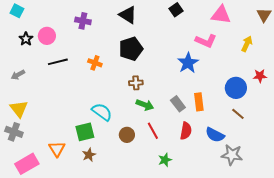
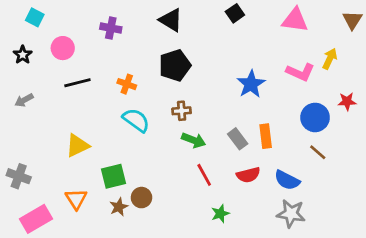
cyan square: (17, 11) -> (35, 17), moved
black star: (26, 39) -> (23, 55), moved
pink L-shape: (206, 41) -> (300, 72), moved
yellow triangle: (19, 109) -> (77, 145), moved, turned 42
cyan semicircle: (102, 112) -> (136, 120), moved
red semicircle: (186, 131) -> (248, 175), turned 66
brown circle: (127, 135) -> (141, 198), moved
gray star: (232, 155) -> (291, 214), moved

